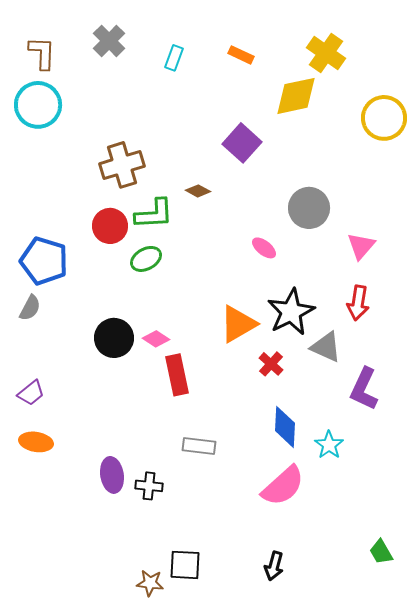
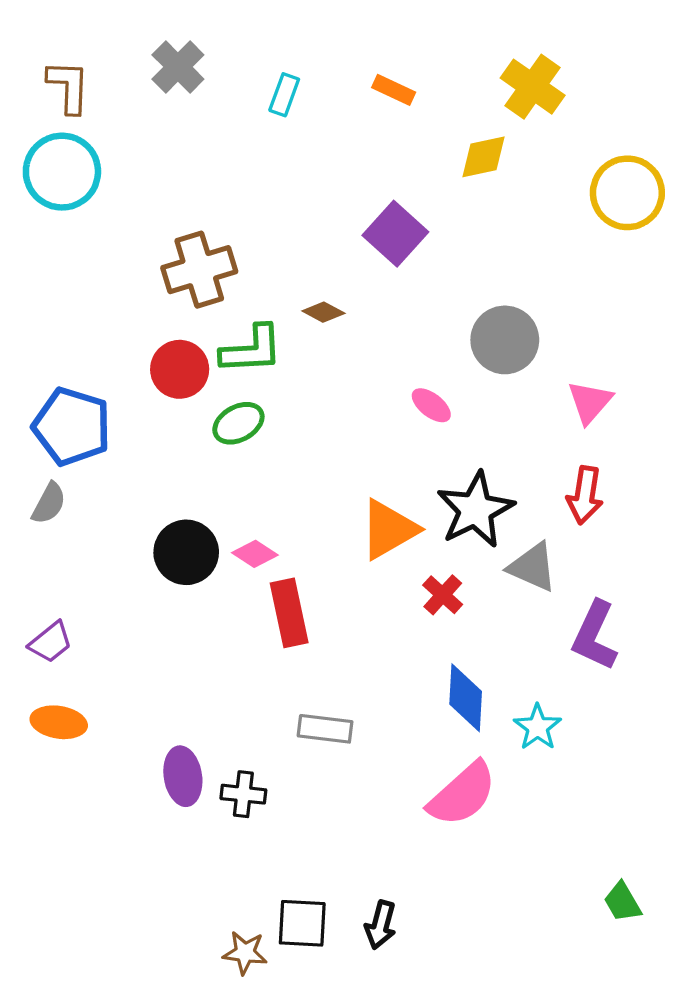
yellow diamond: (296, 96) -> (484, 157), size x0.7
black arrow: (274, 566) -> (381, 925), moved

